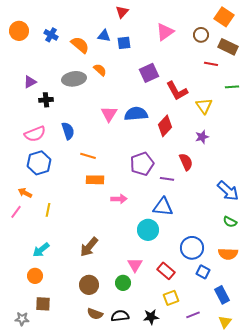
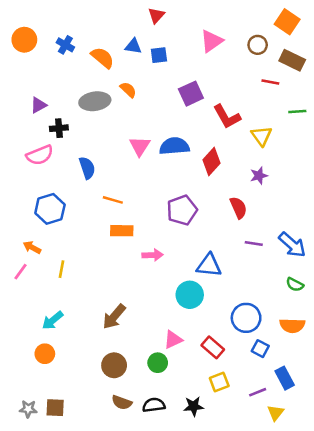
pink semicircle: (35, 134) -> (40, 155), moved
purple line: (167, 179) -> (254, 244), moved
pink triangle: (135, 265) -> (173, 340), turned 35
brown square: (43, 304) -> (55, 408), moved
purple line: (193, 315) -> (258, 392), moved
yellow triangle: (225, 322) -> (276, 413), moved

